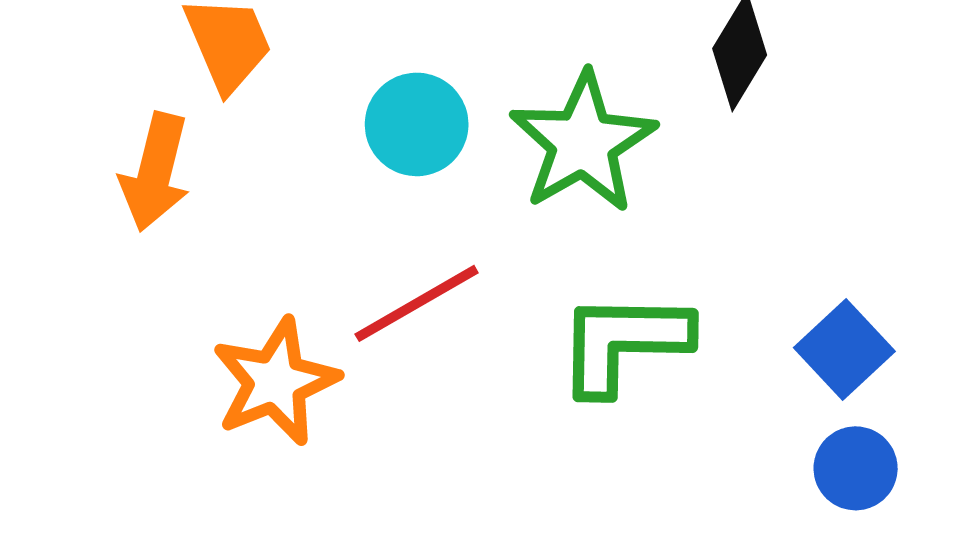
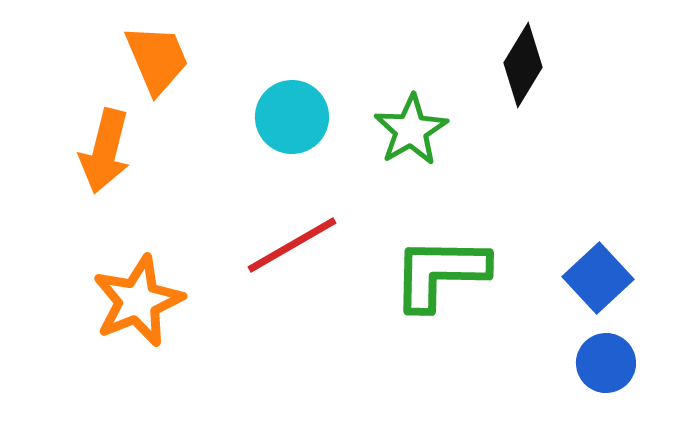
green star: (583, 143) -> (411, 130), size x0.7
orange star: (275, 382) -> (138, 301), moved

